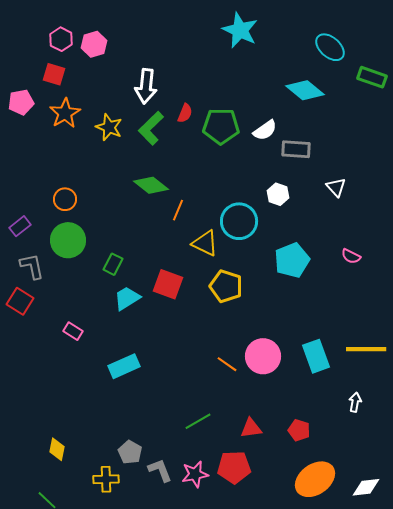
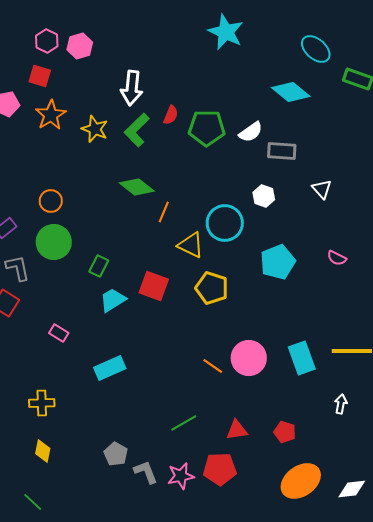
yellow cross: (106, 479) -> (42, 403), moved

